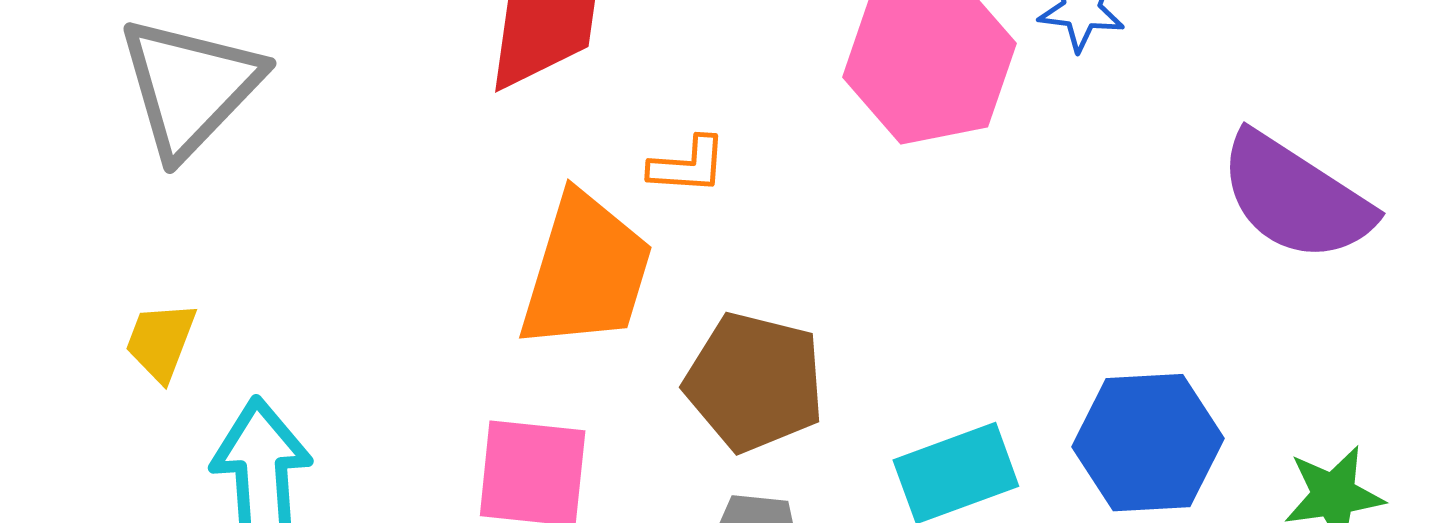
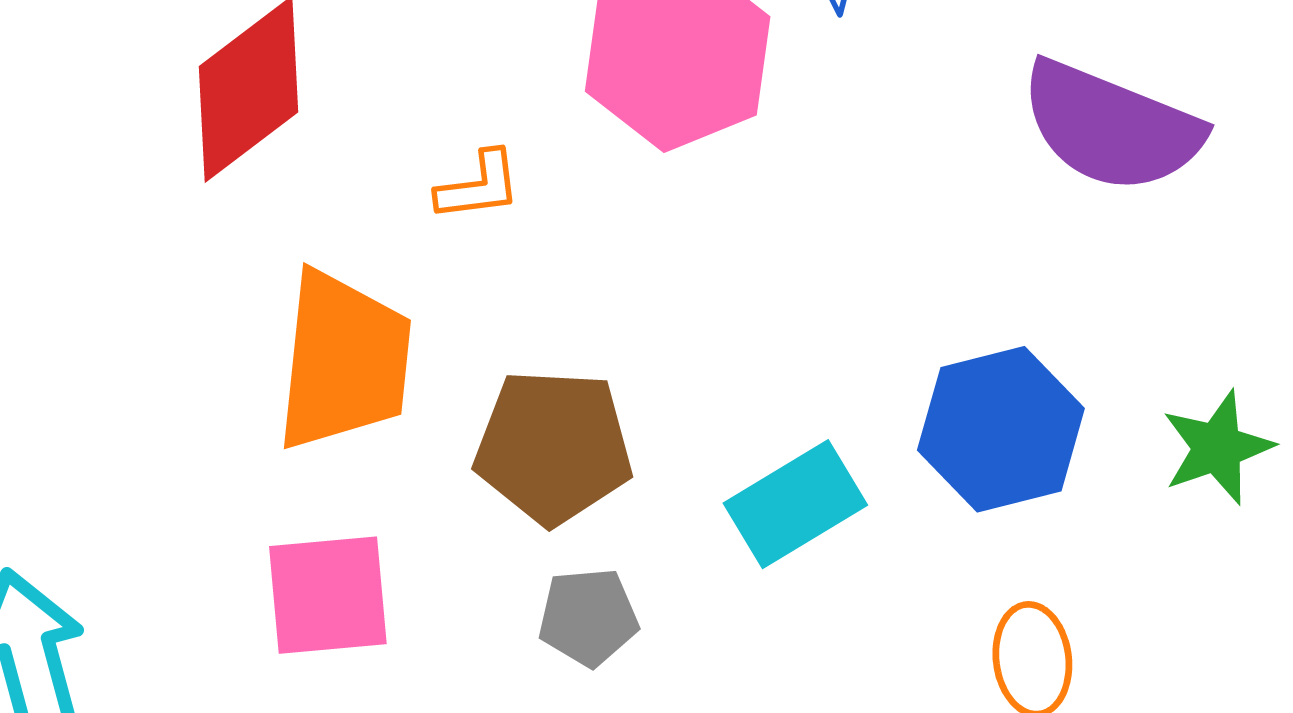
orange L-shape: (688, 165) -> (479, 186), moved

